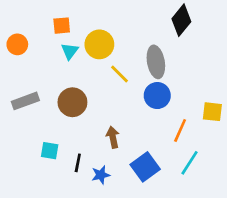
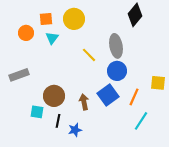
orange circle: (17, 44) -> (26, 33), moved
yellow circle: (99, 44) -> (74, 19), moved
brown circle: (72, 102) -> (54, 96), moved
blue square: (145, 167) -> (108, 95), moved

